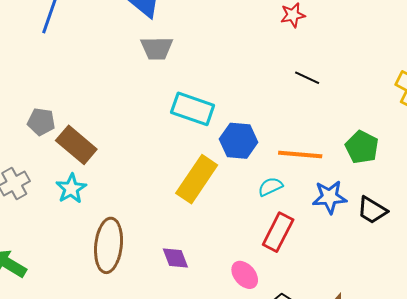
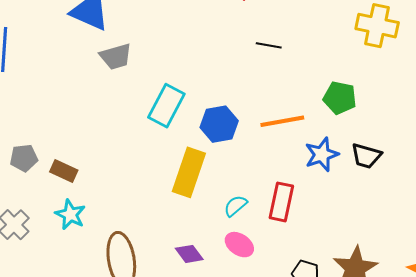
cyan rectangle: (193, 109) -> (166, 106), turned -66
brown rectangle: (76, 145) -> (64, 171), size x0.7
cyan semicircle: (270, 187) -> (235, 206), moved
pink ellipse: (245, 275) -> (239, 245), moved

